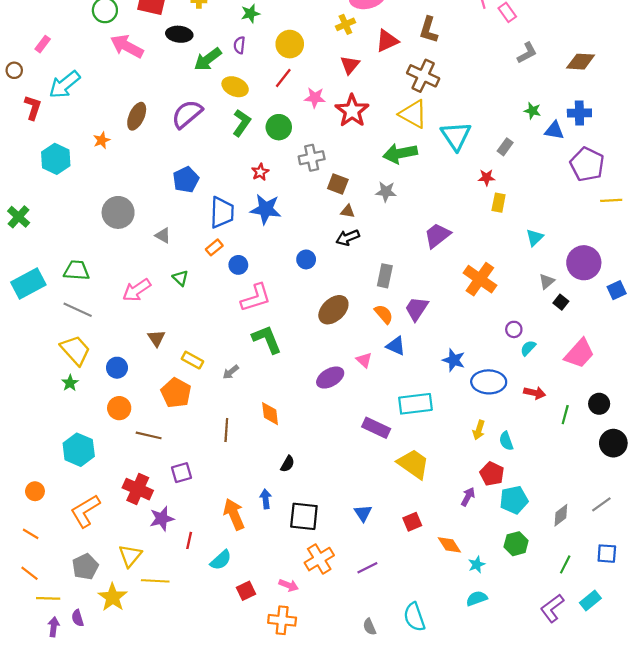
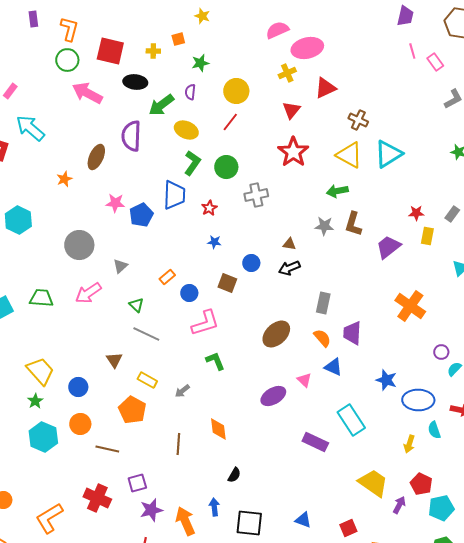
brown L-shape: (429, 30) -> (353, 224), moved
brown cross: (423, 76) -> (358, 120), size x0.7
cyan arrow: (65, 85) -> (30, 128), turned 80
pink star: (315, 98) -> (115, 203), moved
purple semicircle: (187, 114) -> (131, 136), moved, turned -48
cyan triangle: (456, 136) -> (388, 154), moved, turned 32
gray rectangle: (505, 147) -> (452, 214), moved
green arrow: (400, 153) -> (337, 191), size x0.7
cyan hexagon: (56, 159) -> (18, 220), moved
brown square: (338, 184) -> (227, 283), moved
blue star: (266, 209) -> (214, 242), size x0.5
blue trapezoid: (222, 212) -> (174, 195), moved
gray triangle: (163, 235) -> (120, 266), turned 49
purple trapezoid: (437, 235) -> (388, 247), moved
blue circle: (306, 259) -> (251, 263), moved
pink arrow: (137, 290) -> (88, 293), moved
purple trapezoid: (417, 309) -> (352, 333), turned -30
gray line: (78, 310) -> (146, 334), moved
green L-shape: (267, 339) -> (215, 361), size x0.7
cyan rectangle: (415, 404) -> (351, 420), turned 64
cyan semicircle: (506, 441) -> (434, 430), moved
cyan hexagon: (79, 450) -> (43, 437), moved
yellow trapezoid: (413, 464) -> (373, 483), moved
blue triangle: (363, 513) -> (303, 520), turned -36
purple star: (162, 519) -> (151, 510), moved

